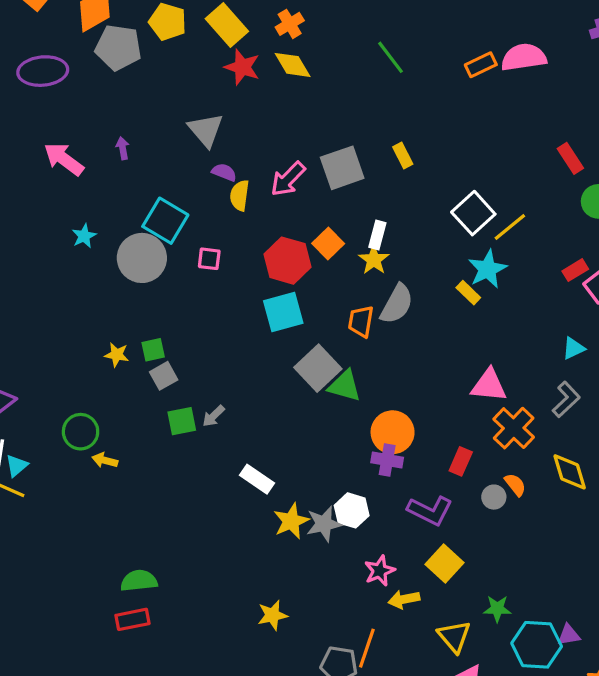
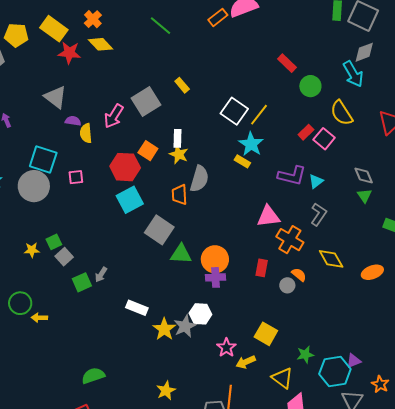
green triangle: (345, 386) -> (181, 254), moved
purple L-shape: (430, 511) -> (292, 176), moved
green semicircle: (139, 581) -> (93, 376), moved

